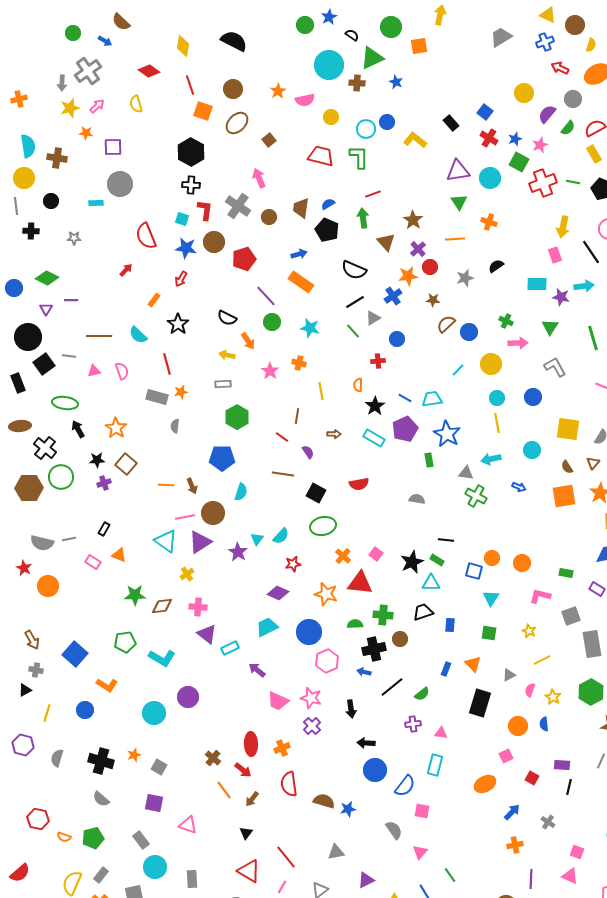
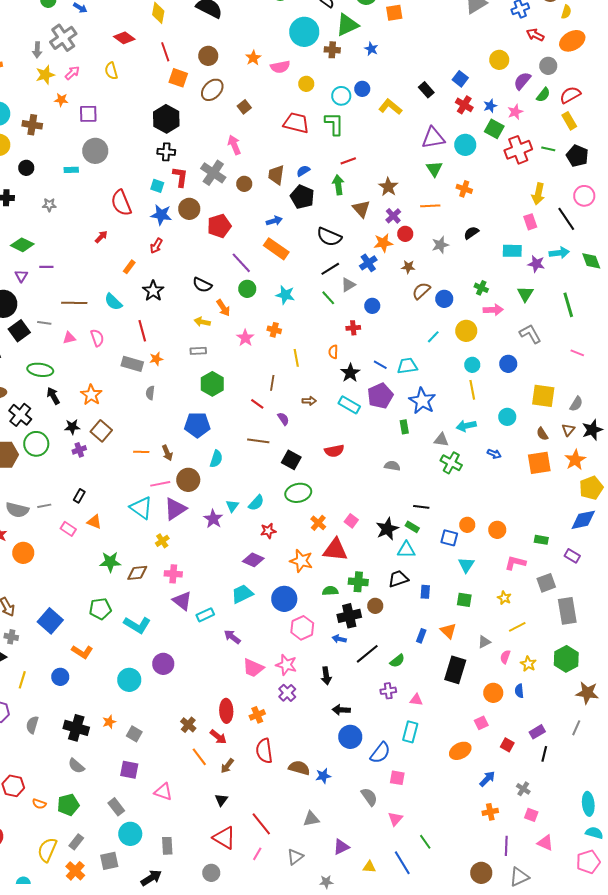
purple rectangle: (562, 765) -> (537, 732), turned -35
pink square: (577, 852) -> (531, 815), moved

